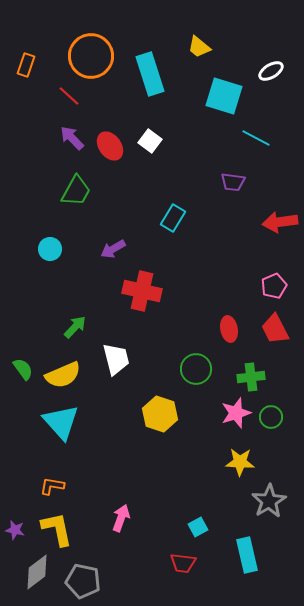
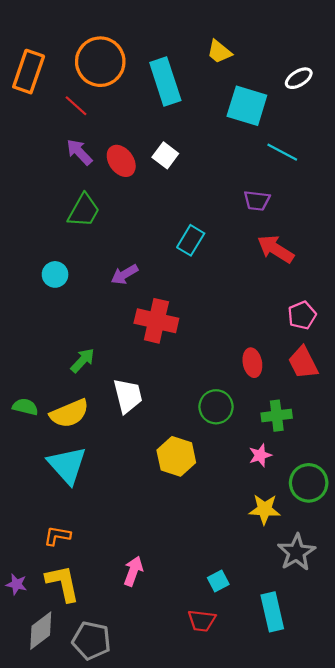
orange rectangle: (26, 65) -> (29, 72), size x1.6
red arrow: (280, 222) -> (276, 249), moved, turned 40
green semicircle: (23, 369) -> (25, 407), turned -40
pink star: (236, 413) -> (260, 455), size x0.7
green circle: (271, 417) -> (309, 483), moved, size x1.5

